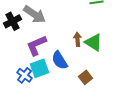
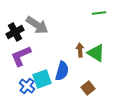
purple L-shape: (36, 45) -> (21, 56), moved
blue semicircle: (60, 60) -> (62, 71), turned -132

